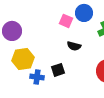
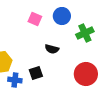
pink square: (66, 21) -> (35, 19), moved

